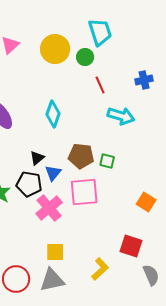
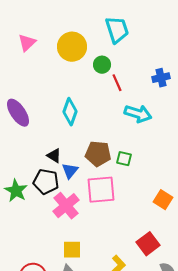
green circle: (85, 57) -> (102, 65), moved
black triangle: (37, 158) -> (54, 156), turned -49
red square: (131, 246) -> (148, 244), turned 35

